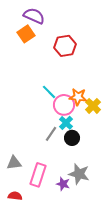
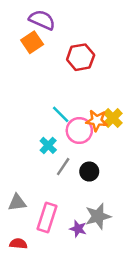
yellow cross: (93, 106) -> (113, 118), moved
cyan cross: (66, 123) -> (48, 145), moved
gray star: (79, 174) -> (98, 216), turned -30

